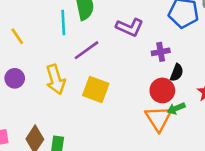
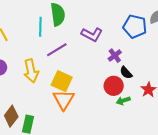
purple cross: (161, 52) -> (115, 56), turned -32
black semicircle: (177, 73) -> (126, 73), turned 112
orange triangle: (158, 118) -> (64, 100), moved

